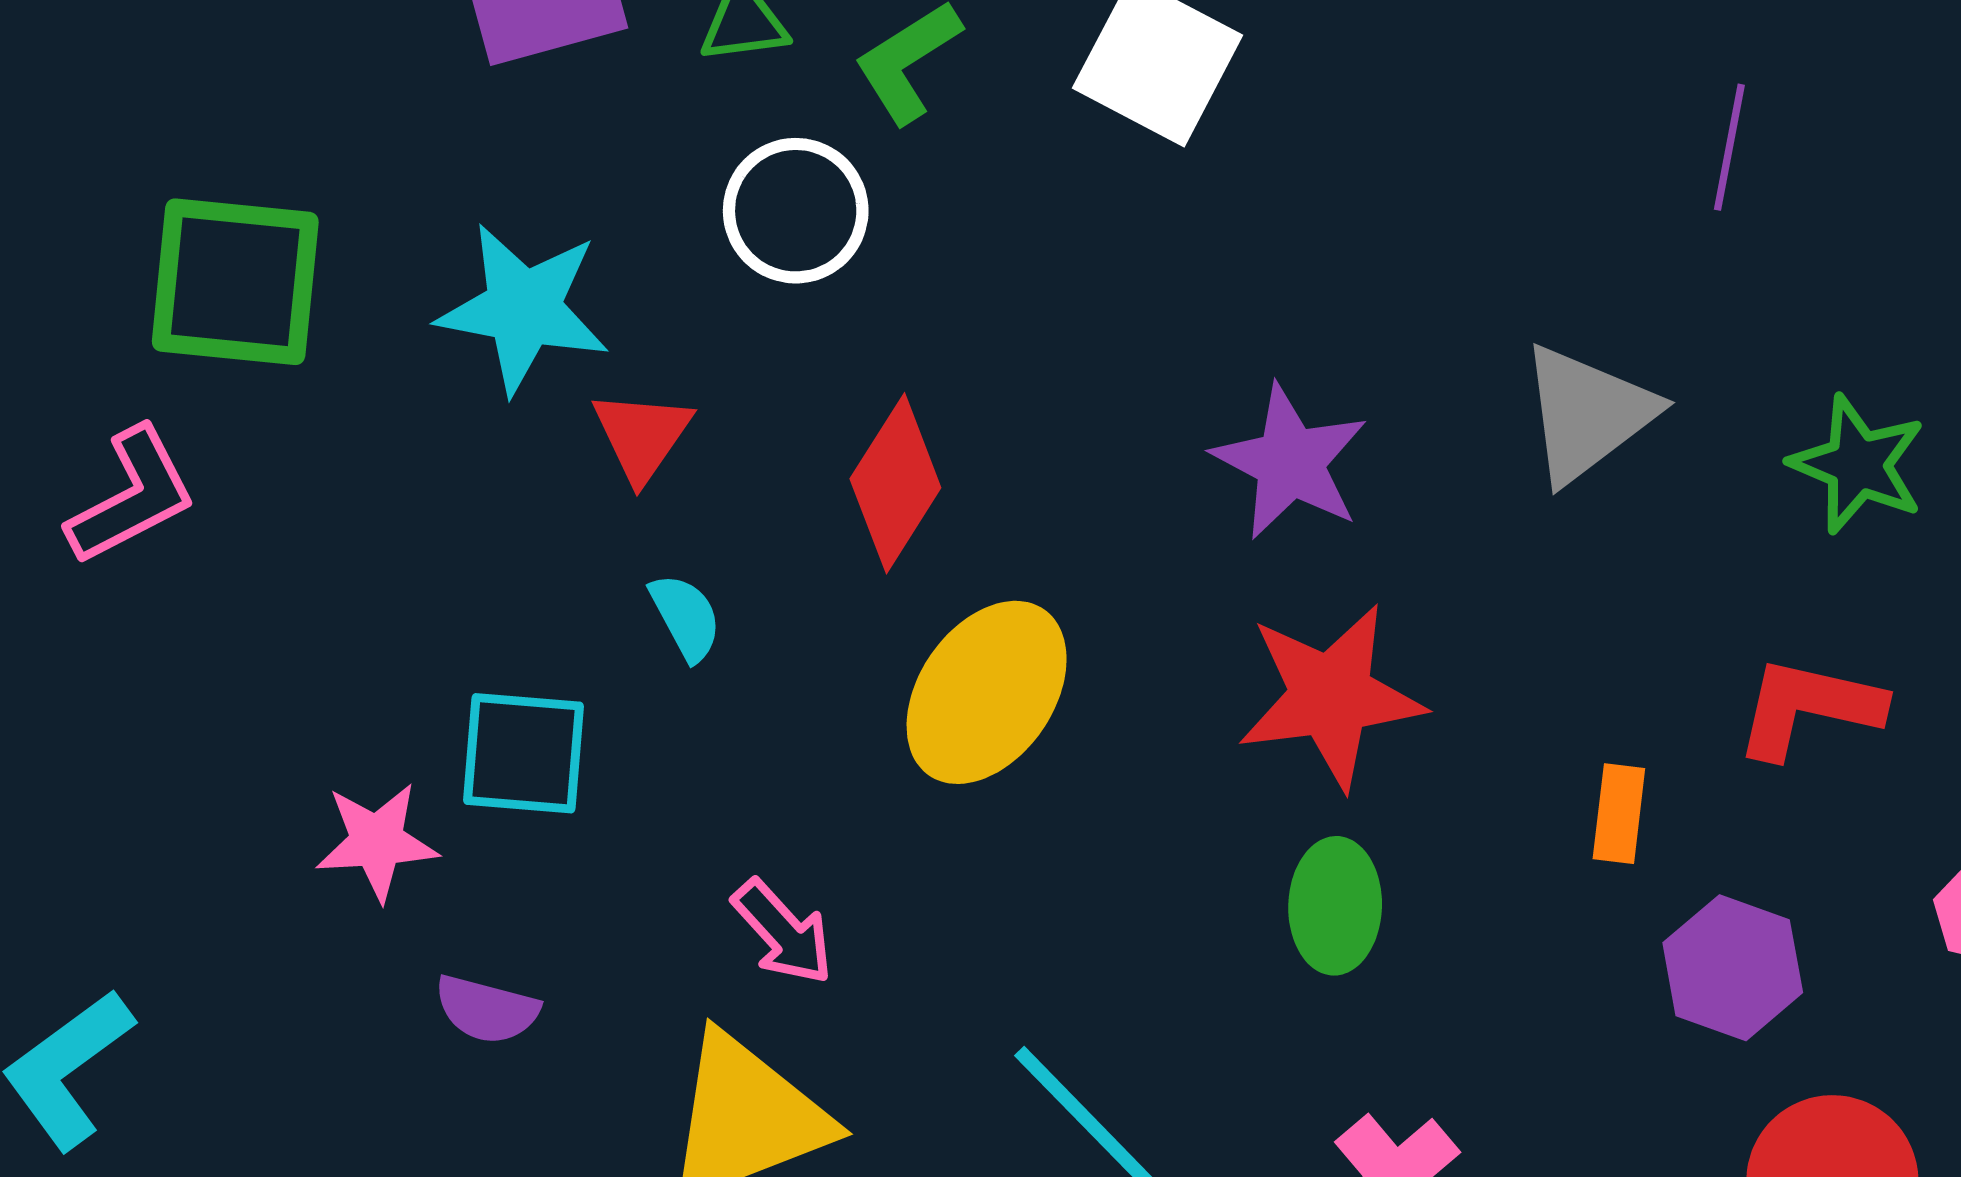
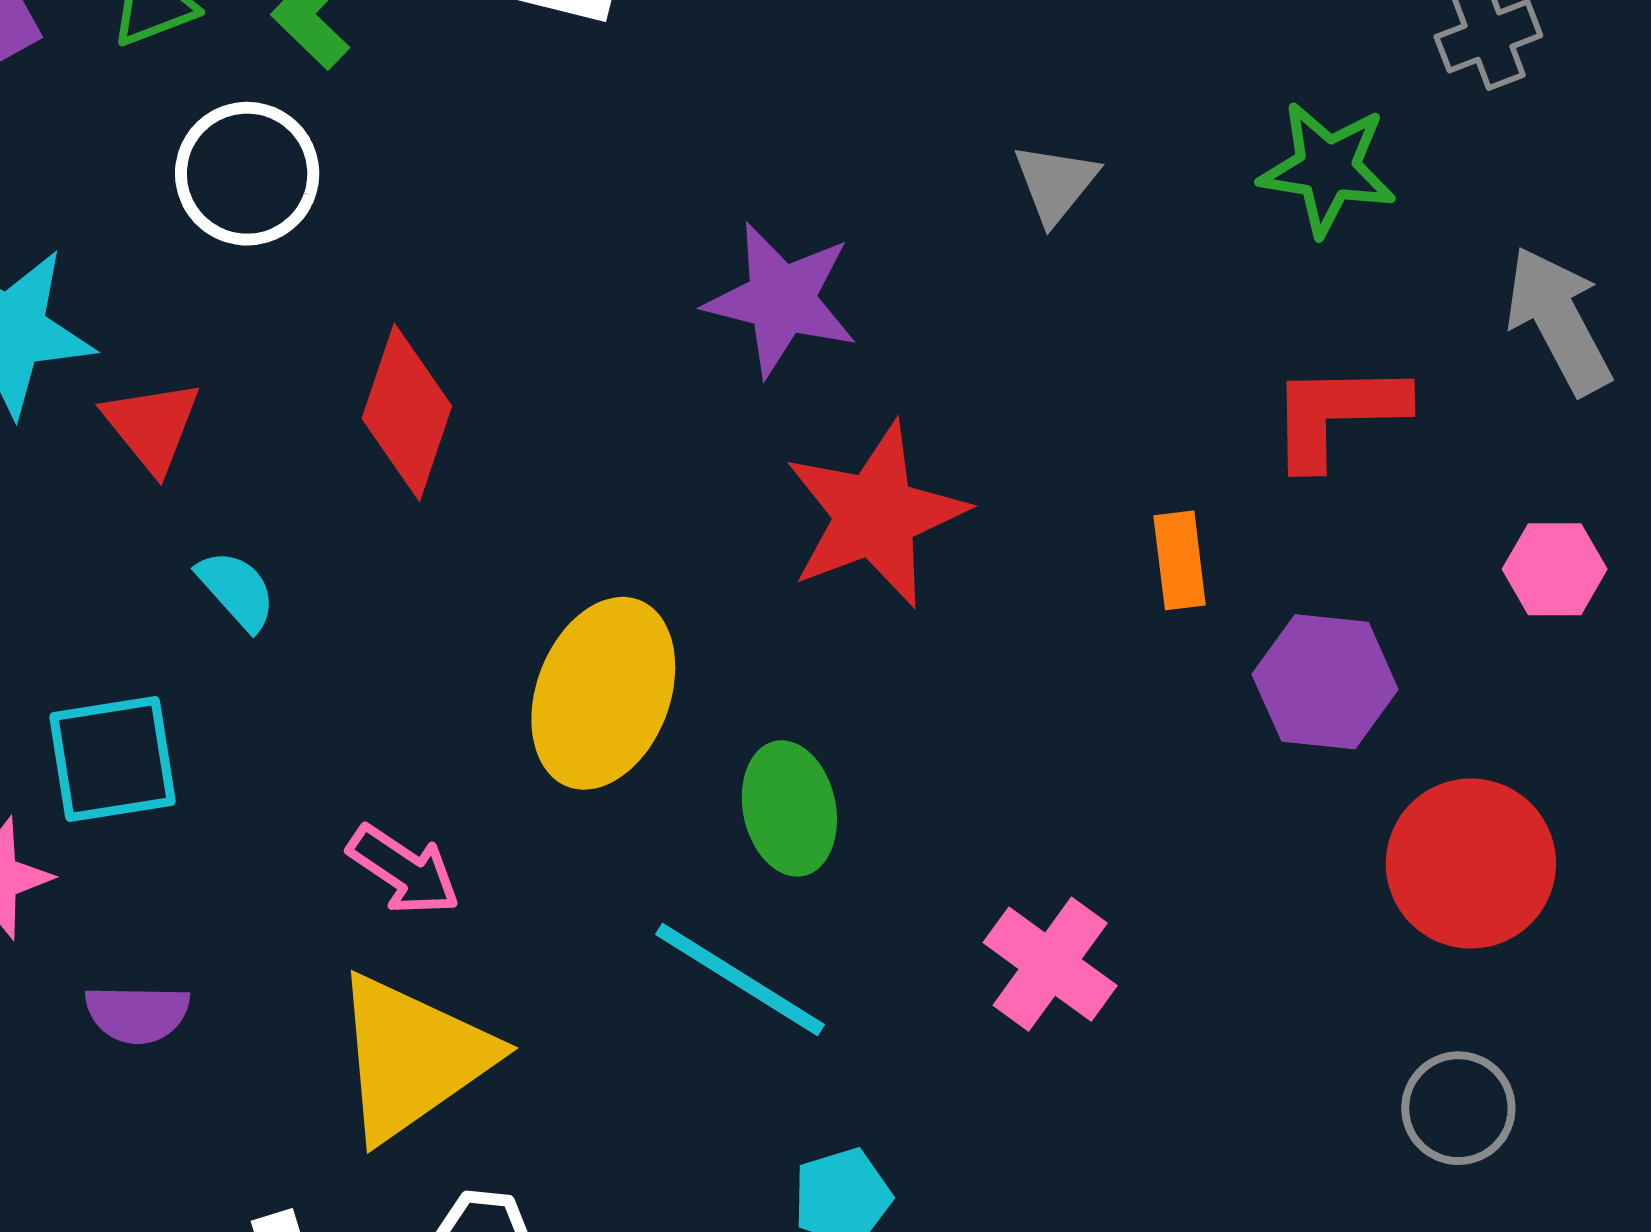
gray triangle: (1587, 414) -> (1055, 183), size x0.6
yellow ellipse: (987, 692) -> (603, 693), moved
green ellipse: (1335, 906) -> (789, 808), moved

